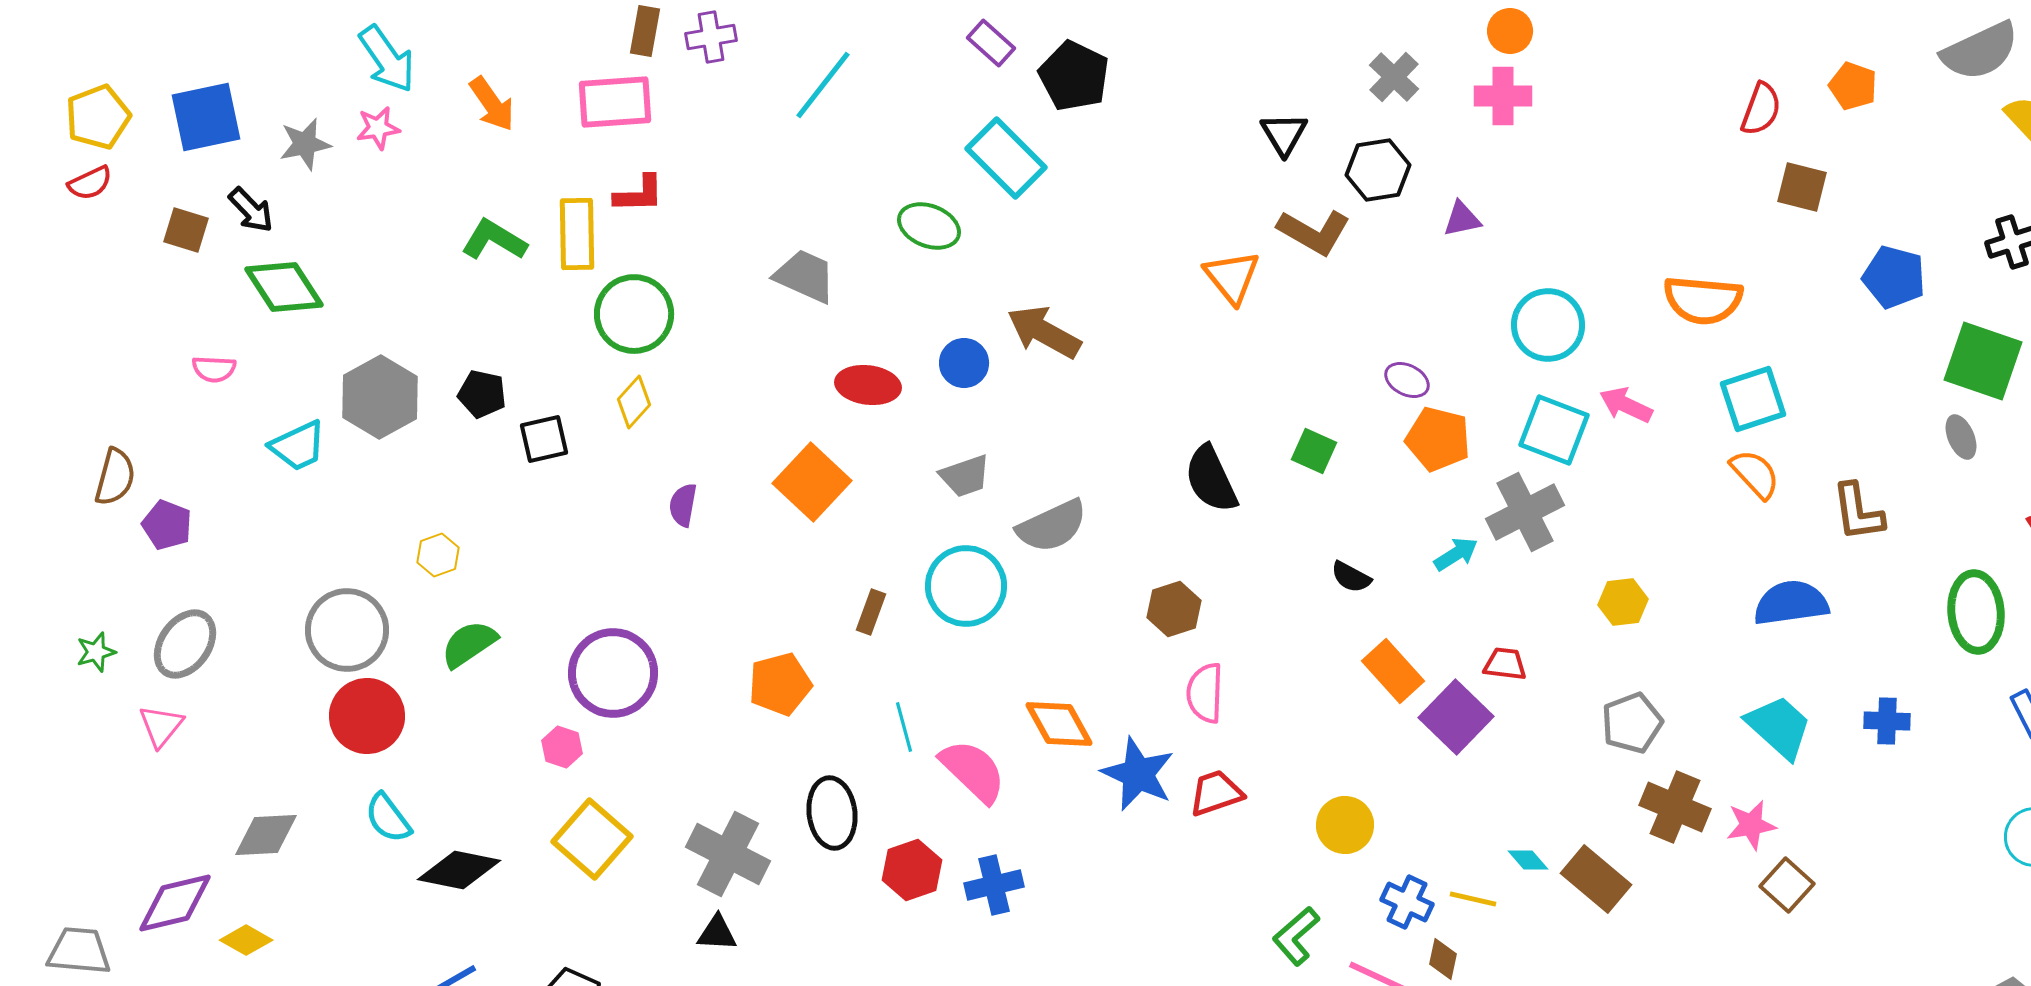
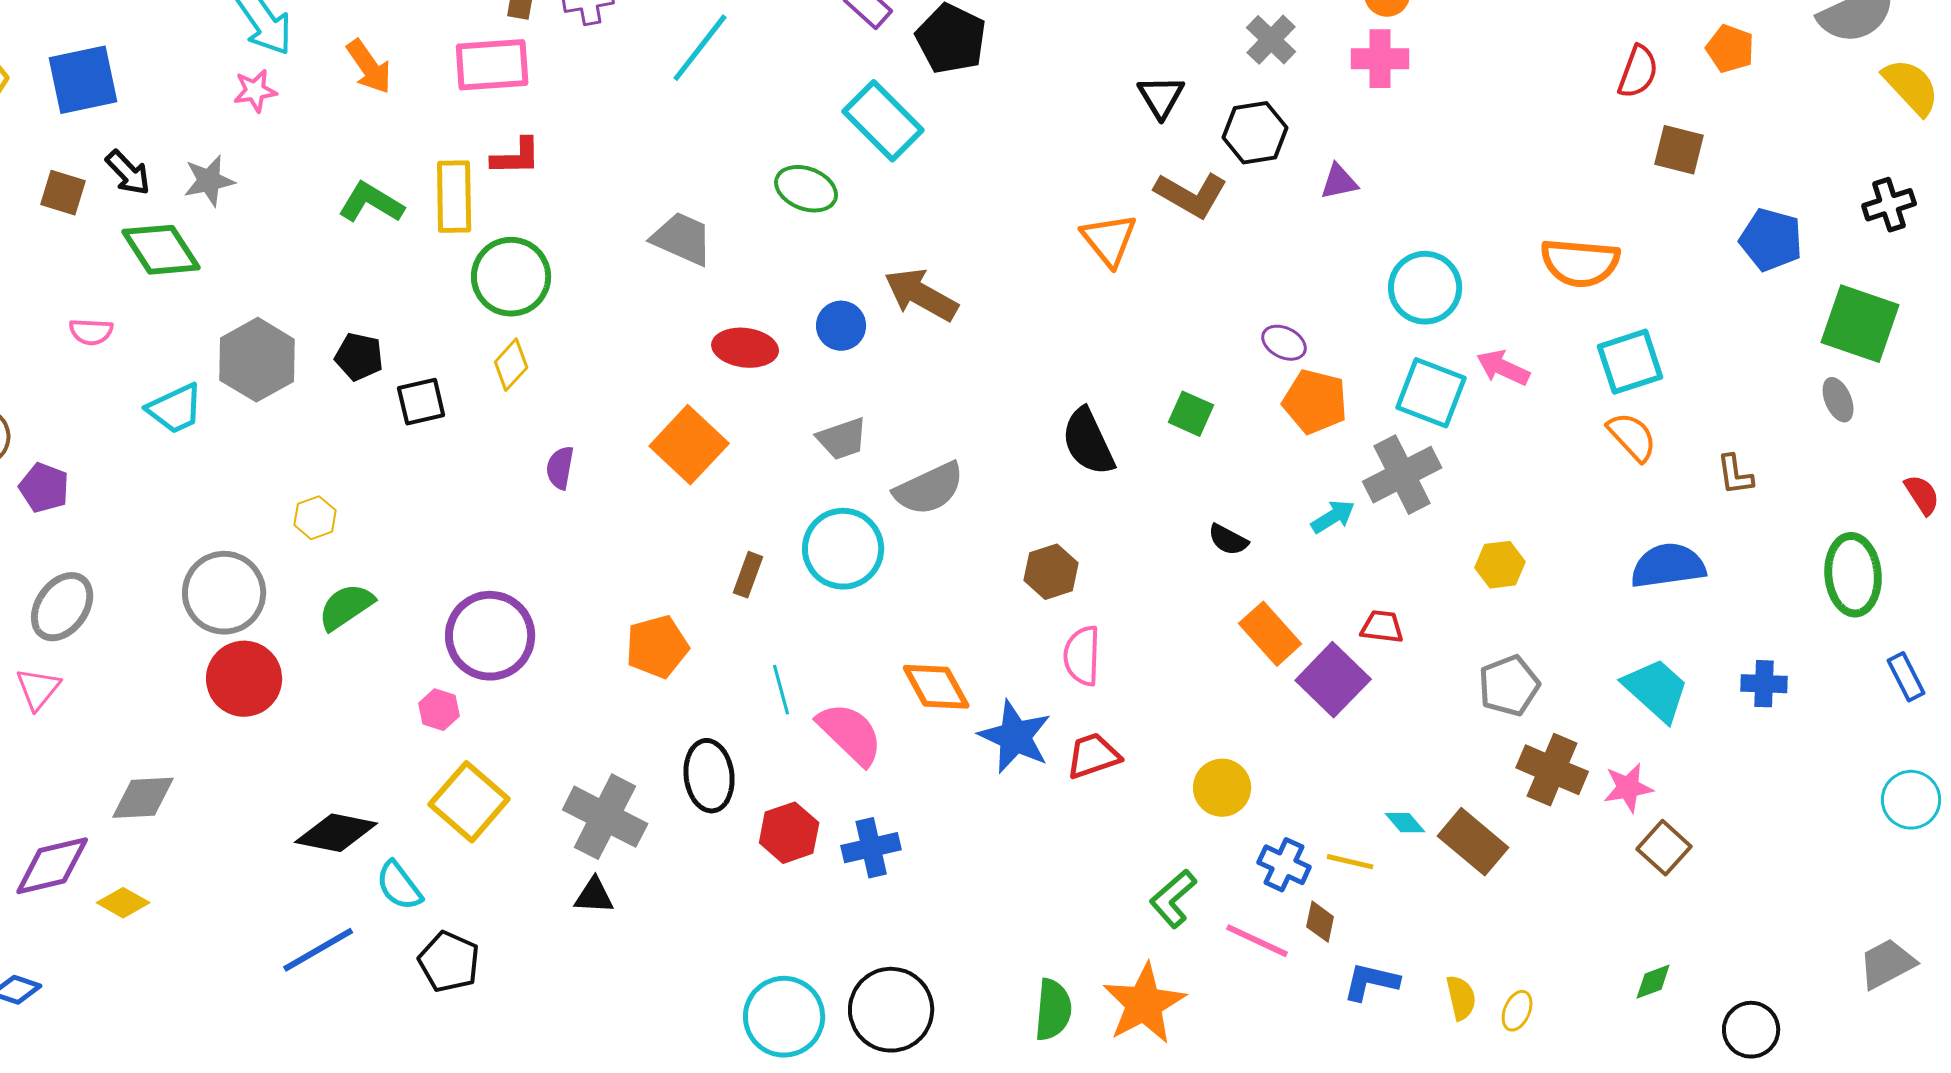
gray star: (305, 144) -> (209, 181), moved
brown L-shape: (1858, 512) -> (1735, 475), size x0.7
cyan semicircle: (388, 818) -> (399, 886), moved

